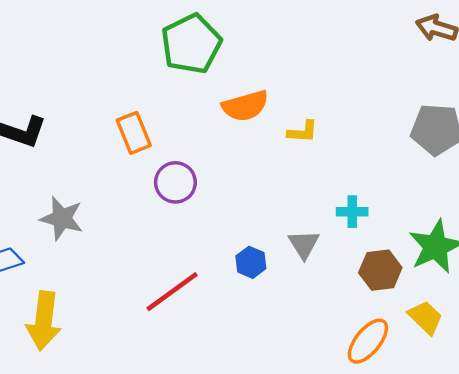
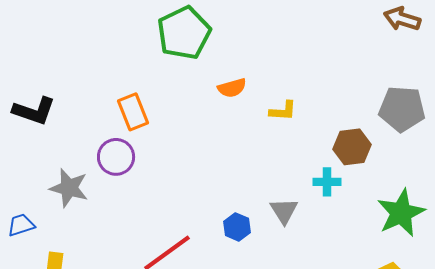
orange semicircle: (245, 106) -> (232, 88), size x0.7
purple circle: (175, 182) -> (116, 157), moved
brown hexagon: (380, 270) -> (352, 147), moved

